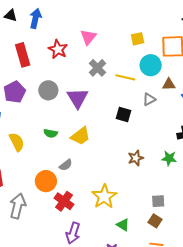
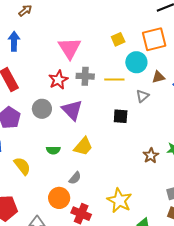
pink triangle: (88, 37) -> (70, 48), size x1.4
red star: (58, 49) -> (58, 80), moved, turned 30
gray cross: (97, 68) -> (85, 76), turned -30
brown star: (136, 158) -> (151, 156), moved

